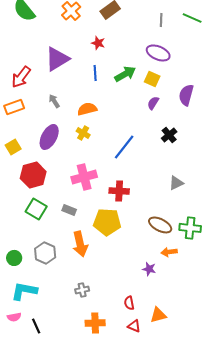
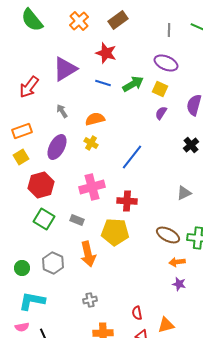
red star: (98, 43) -> (106, 53), size x1.5
blue line: (95, 73) -> (103, 83), turned -70
orange rectangle: (14, 107) -> (22, 131), moved
black cross: (169, 135) -> (191, 145), moved
purple star: (149, 269) -> (179, 284), moved

